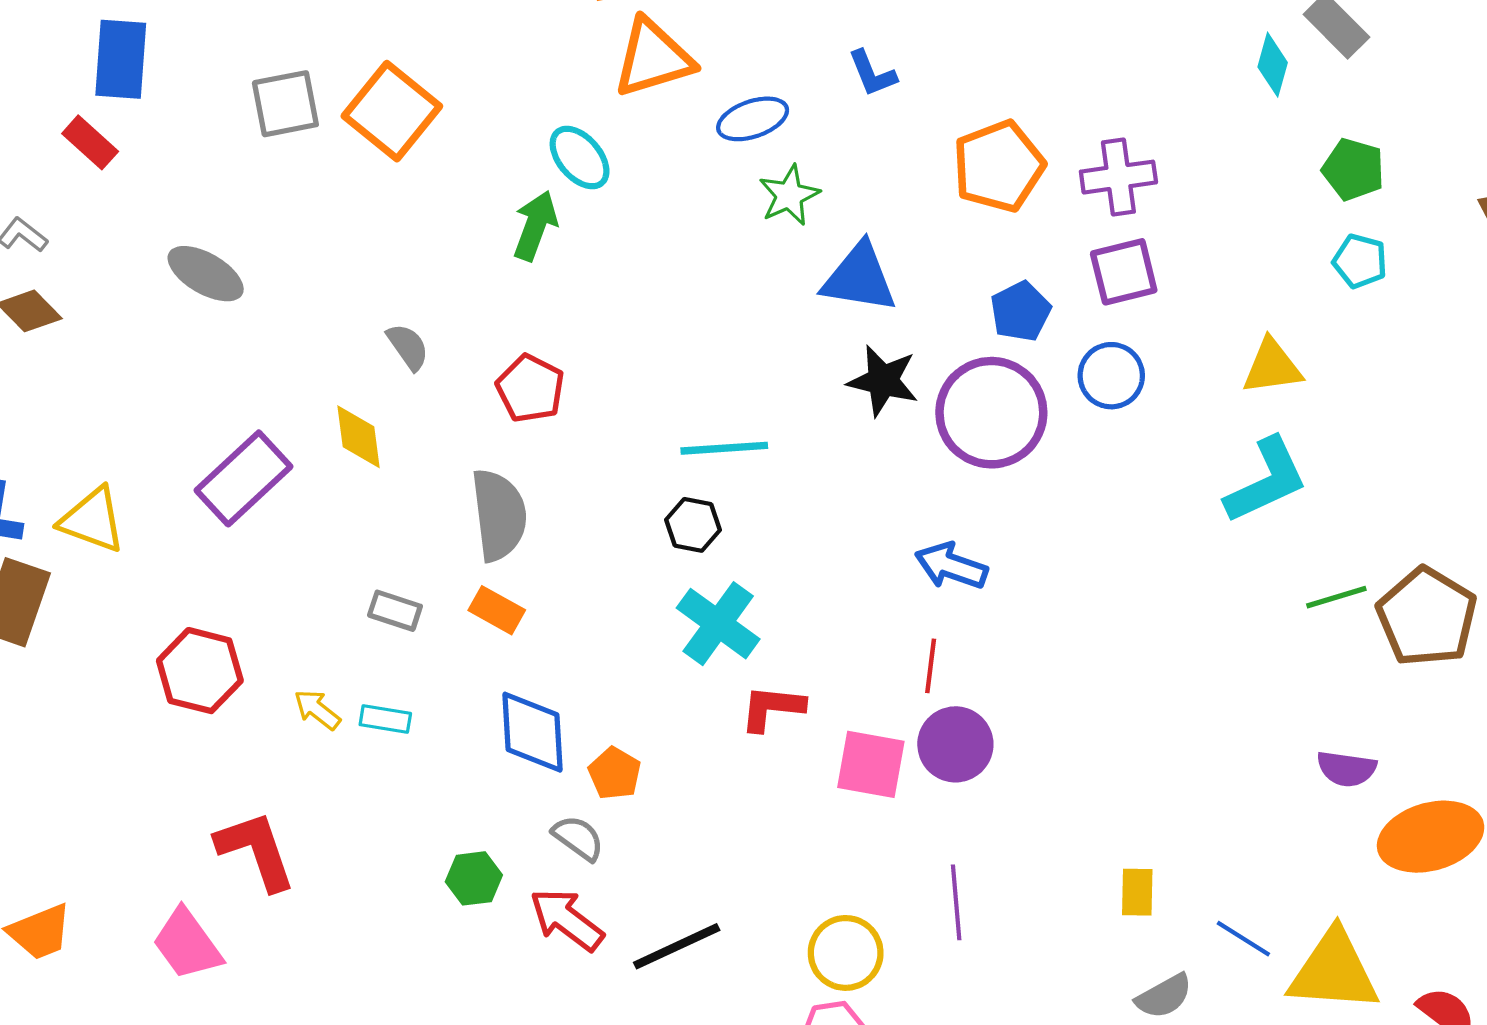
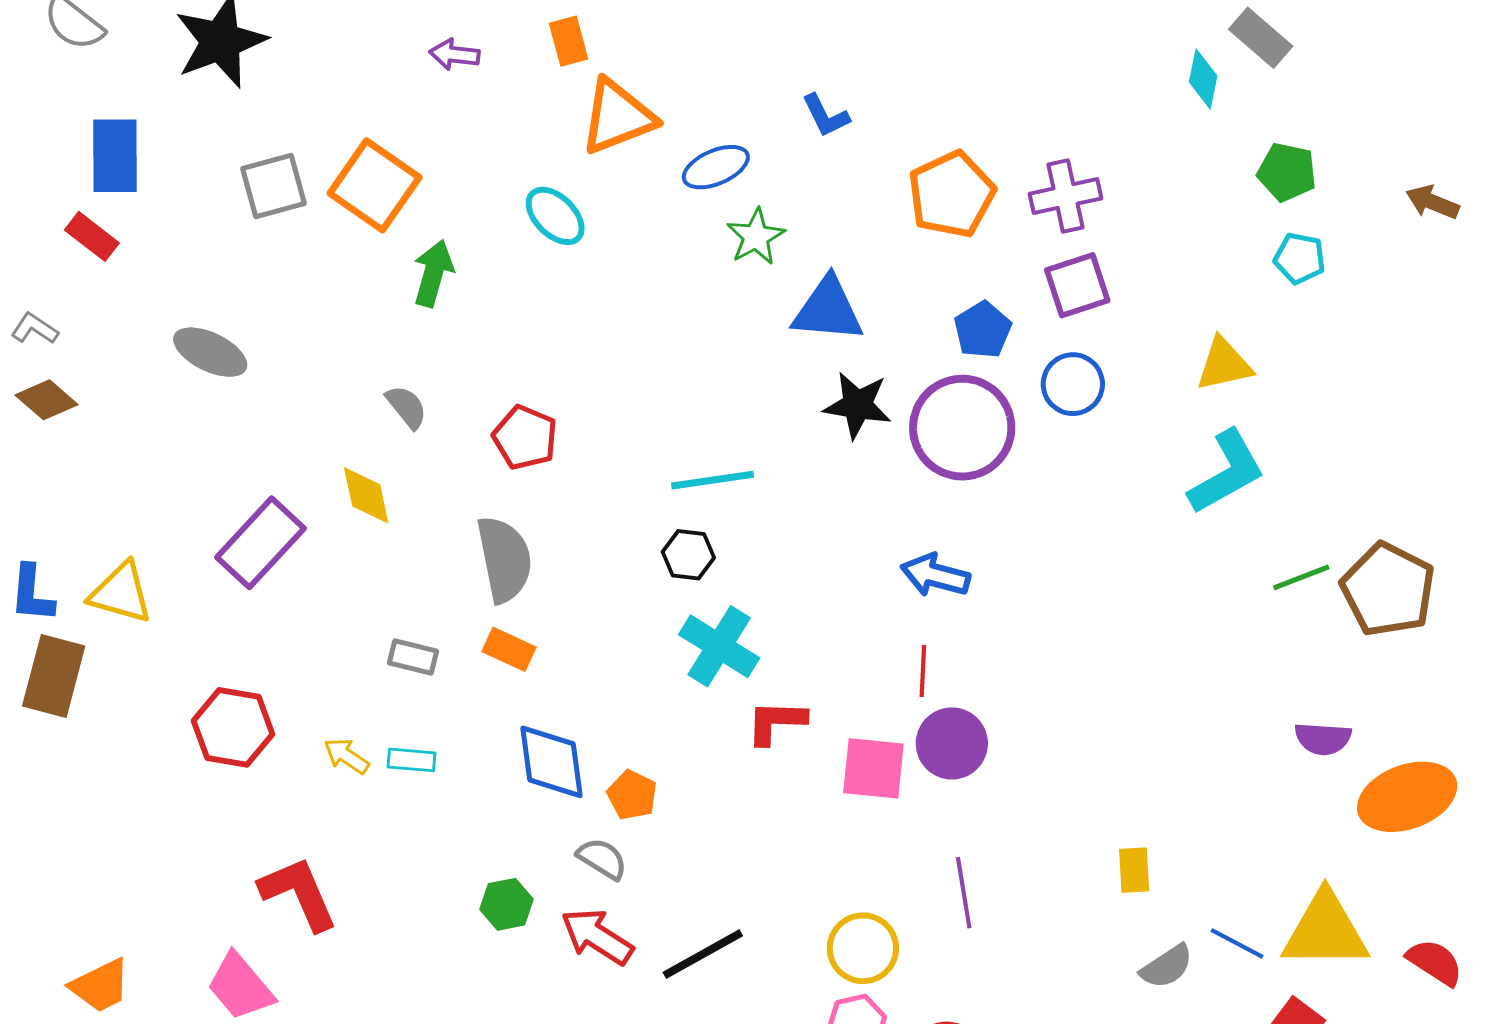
green arrow: (535, 226) -> (433, 273), moved
blue line: (1243, 939) -> (1237, 943), moved

